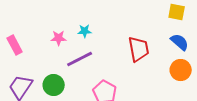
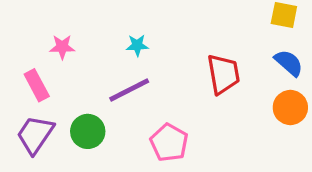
pink star: (59, 38) -> (62, 47), moved
pink rectangle: (15, 45) -> (37, 85), moved

